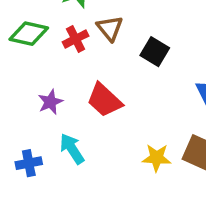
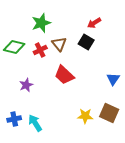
black square: (155, 52) -> (86, 42), moved
red trapezoid: (104, 100) -> (64, 75), moved
cyan arrow: (72, 149) -> (35, 123), moved

